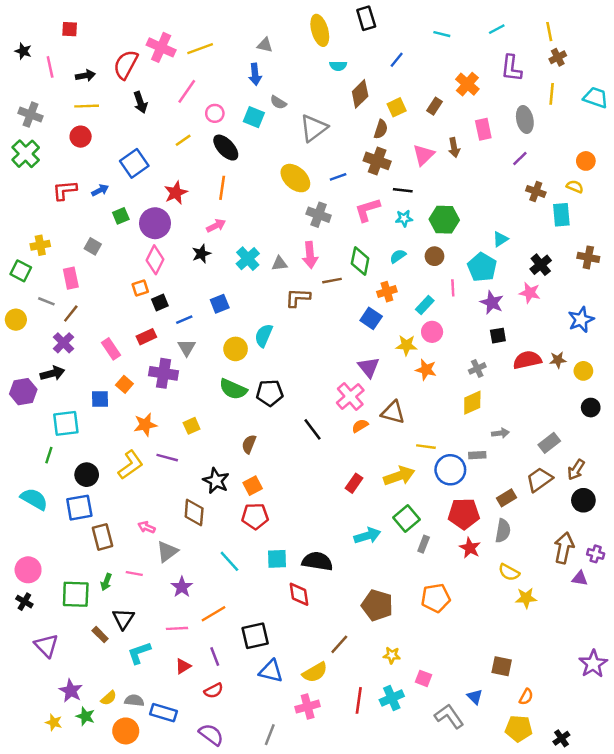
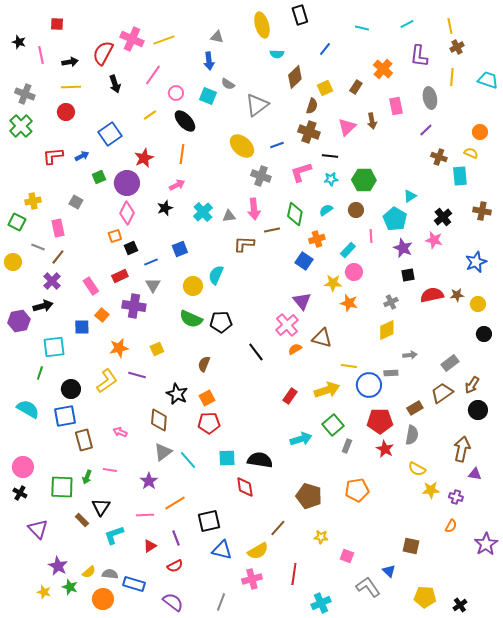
gray triangle: (167, 552) -> (163, 452), moved
purple cross: (596, 554) -> (456, 497), moved
orange semicircle: (526, 697) -> (451, 526), moved
cyan cross: (392, 698) -> (321, 603), moved

